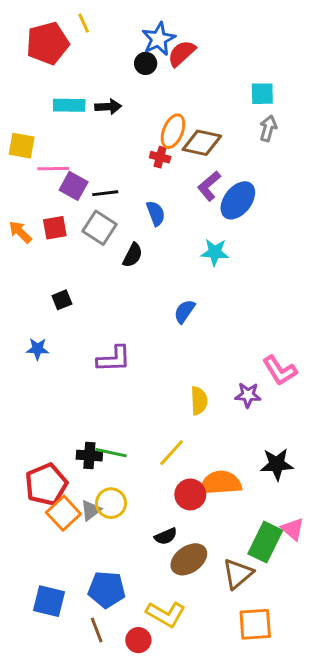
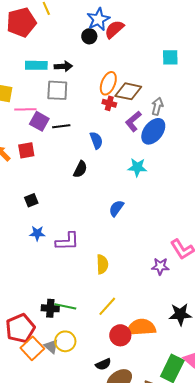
gray arrow: (268, 128) -> (157, 106), moved
red cross: (160, 157) -> (109, 103), moved
gray square: (99, 228) -> (57, 90), moved, turned -30
blue star: (37, 349) -> (37, 233), moved
yellow semicircle: (199, 401) -> (102, 264), moved
gray triangle: (91, 510) -> (51, 346), turned -42

